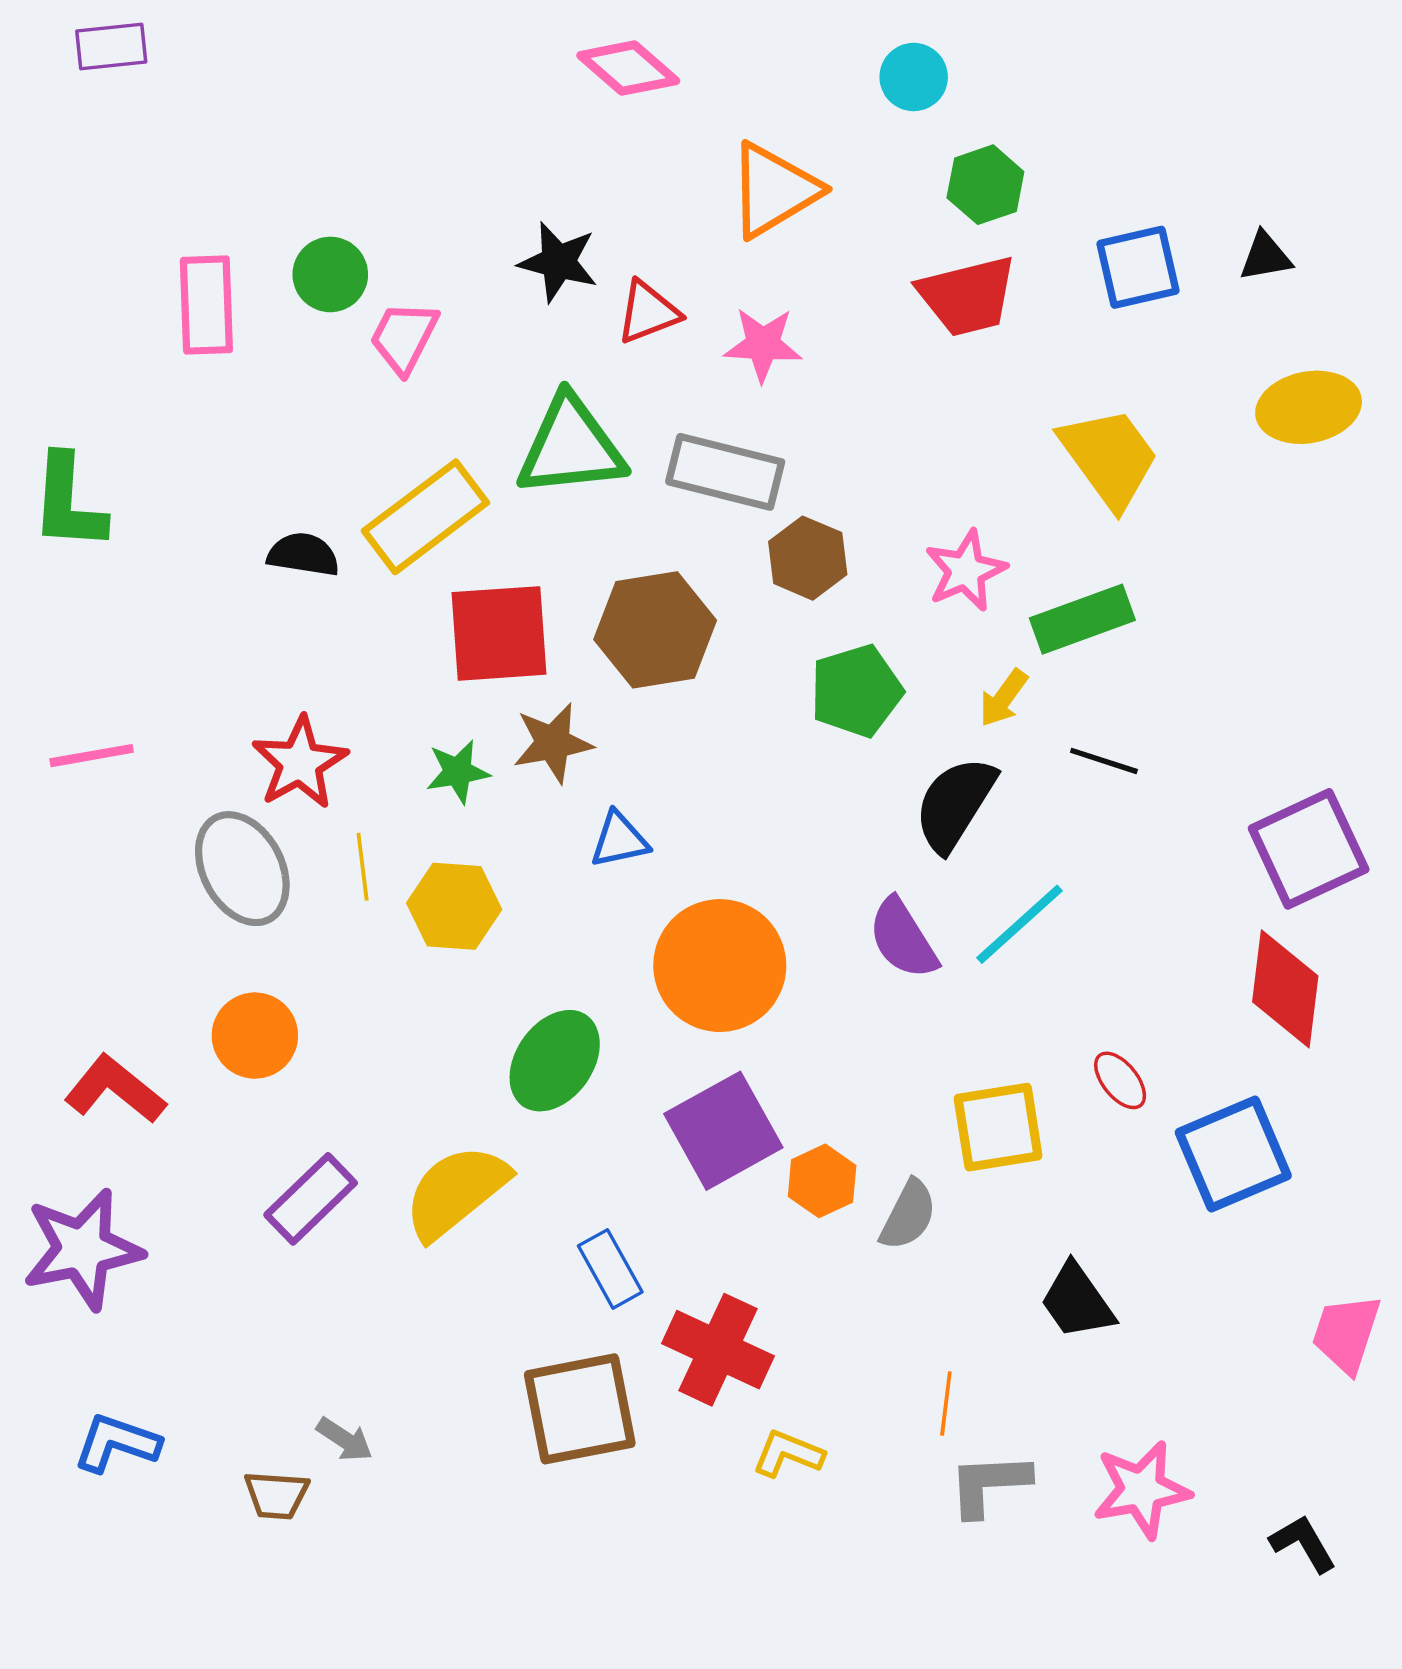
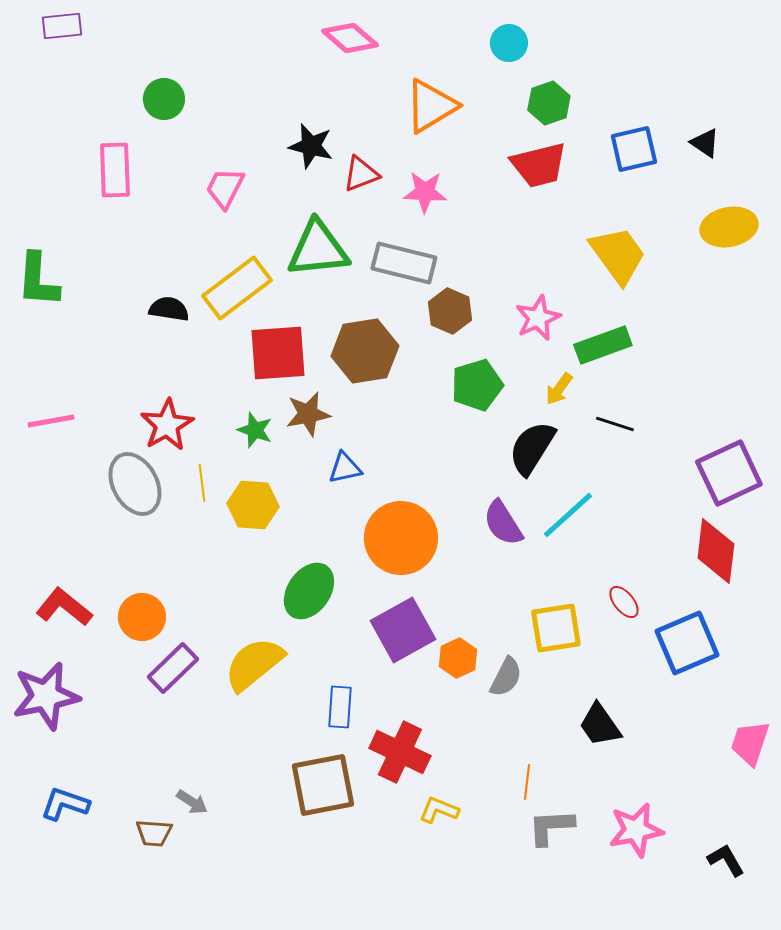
black triangle: (1265, 257) -> (705, 143), turned 44
green circle: (330, 274) -> (164, 99), moved
green star: (458, 772) -> (255, 430), turned 30
orange circle: (255, 1036) -> (142, 617), moved
blue rectangle: (610, 1269) -> (340, 707), turned 33

